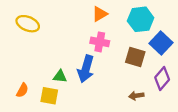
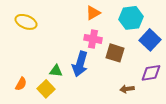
brown square: (135, 57) -> (115, 53), moved
purple diamond: (162, 78) -> (151, 73), turned 40
yellow square: (49, 96) -> (46, 89), turned 36

